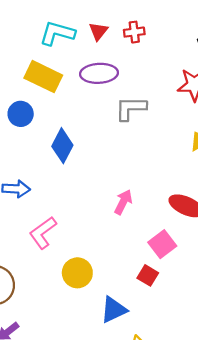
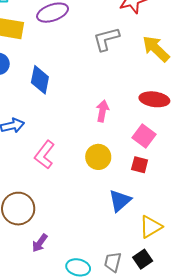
gray L-shape: (131, 108) -> (106, 39), moved
yellow circle: (77, 273) -> (98, 157), moved

